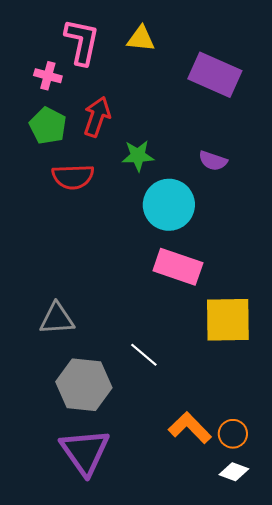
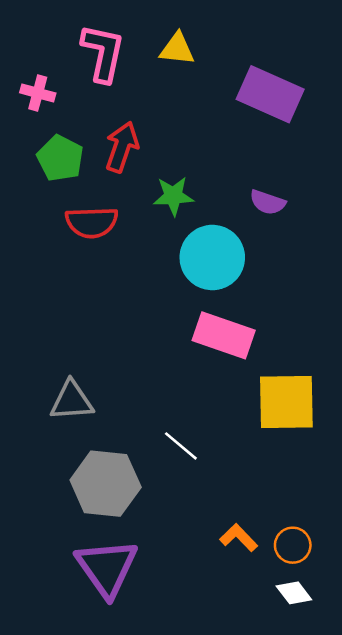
pink cross: (48, 76) -> (38, 93), moved
orange L-shape: (190, 428) -> (239, 538), size x0.7
white diamond: (234, 472) -> (294, 593), turned 32

